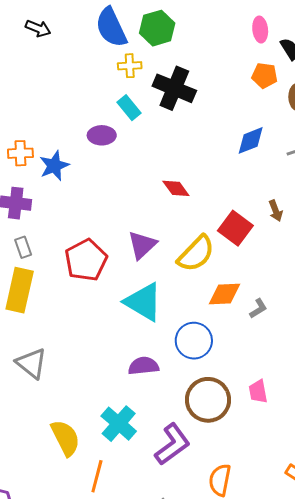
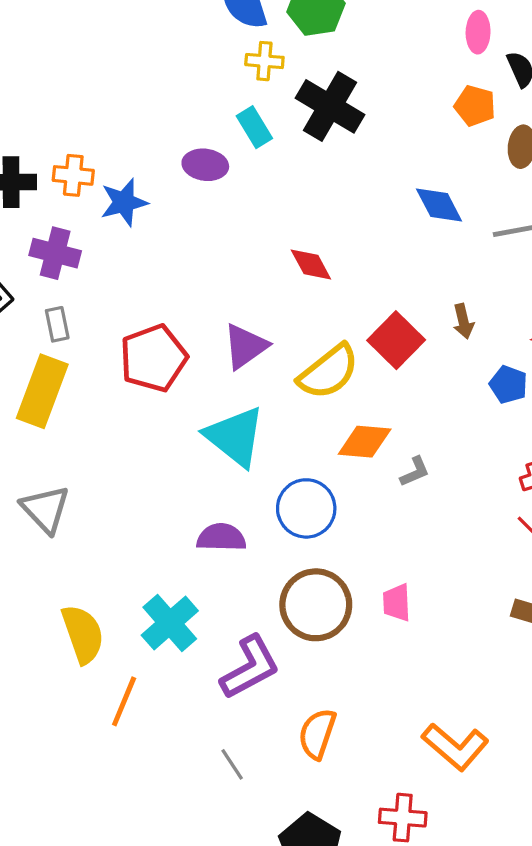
blue diamond: (251, 140) -> (439, 205), turned 76

